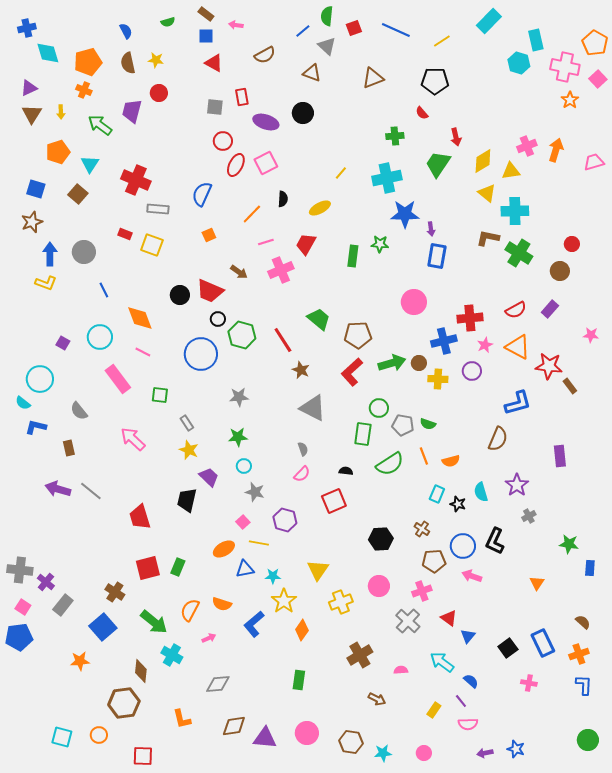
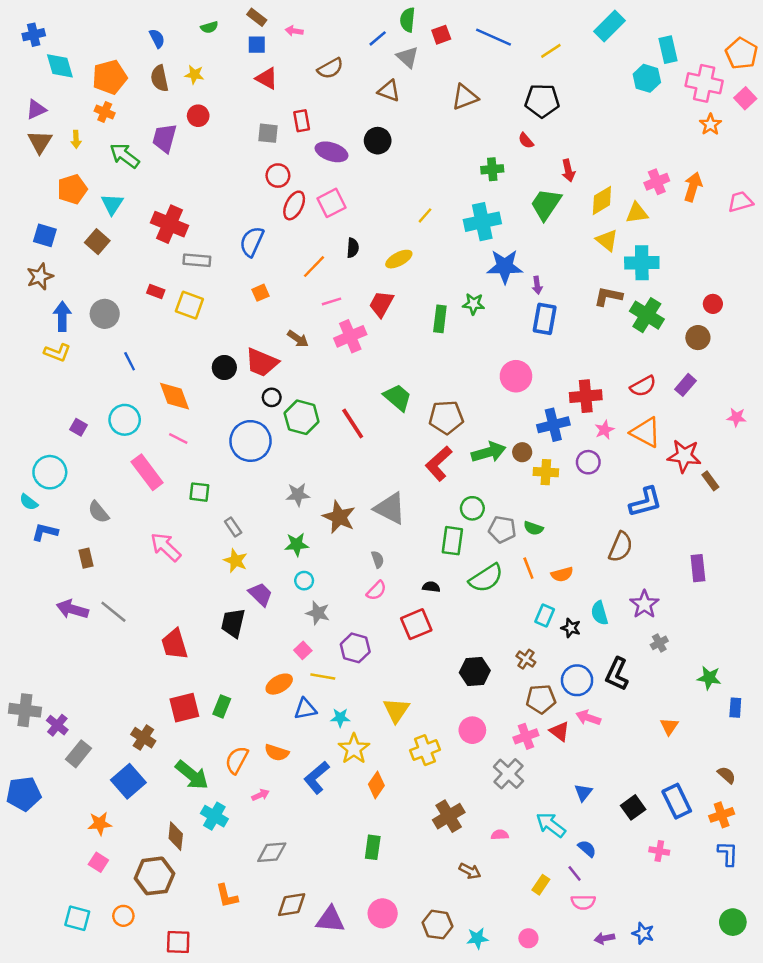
brown star: (301, 370) -> (339, 517), moved, size x1.5
pink square: (23, 607) -> (98, 862), moved
red triangle: (449, 618) -> (560, 731), moved

